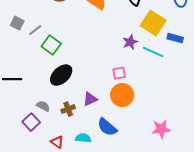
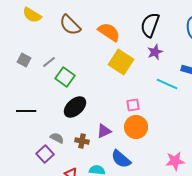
gray square: (17, 23) -> (24, 60), moved
yellow square: (153, 23) -> (121, 62), moved
purple star: (130, 42) -> (155, 52), moved
brown cross: (68, 109) -> (82, 141), turned 32

